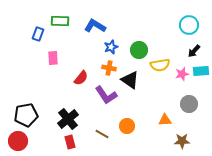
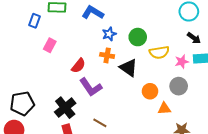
black arrow: (194, 51) -> (194, 38), turned -96
pink rectangle: (53, 58) -> (50, 45), turned 32
purple L-shape: (106, 95) -> (91, 87), moved
gray circle: (189, 104) -> (179, 86), moved
orange circle: (127, 126) -> (150, 91), moved

